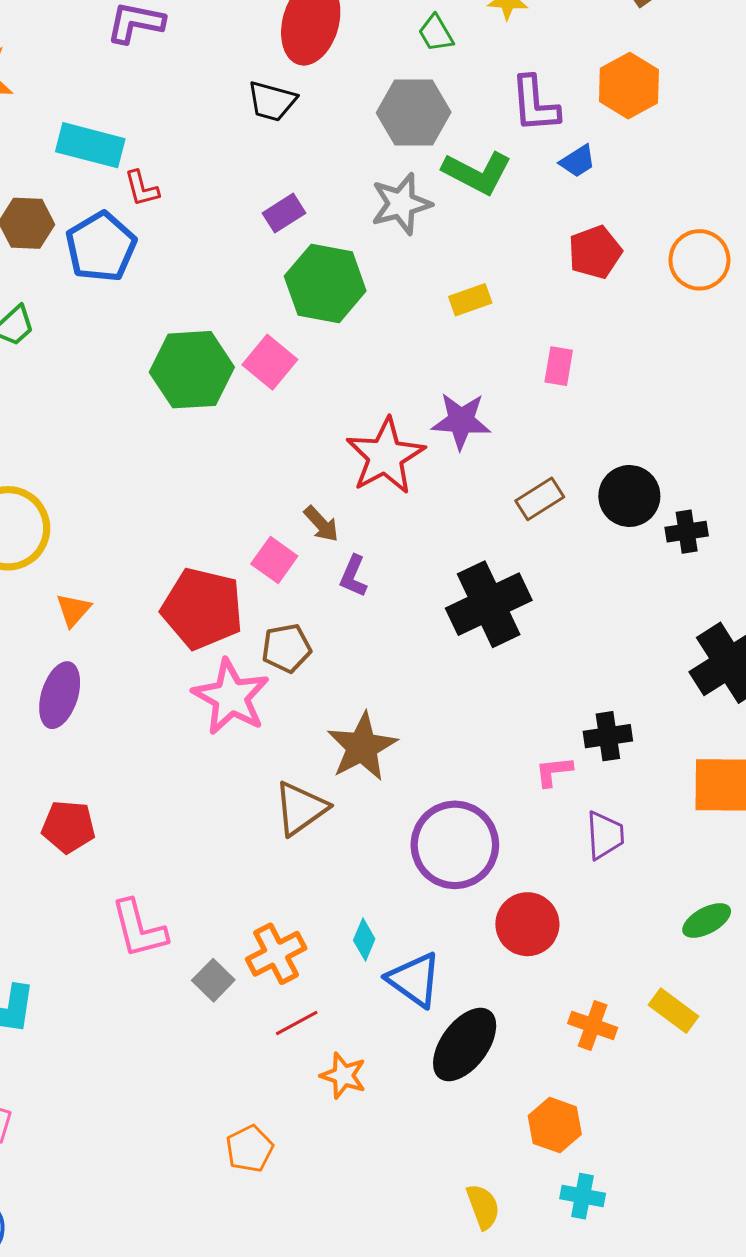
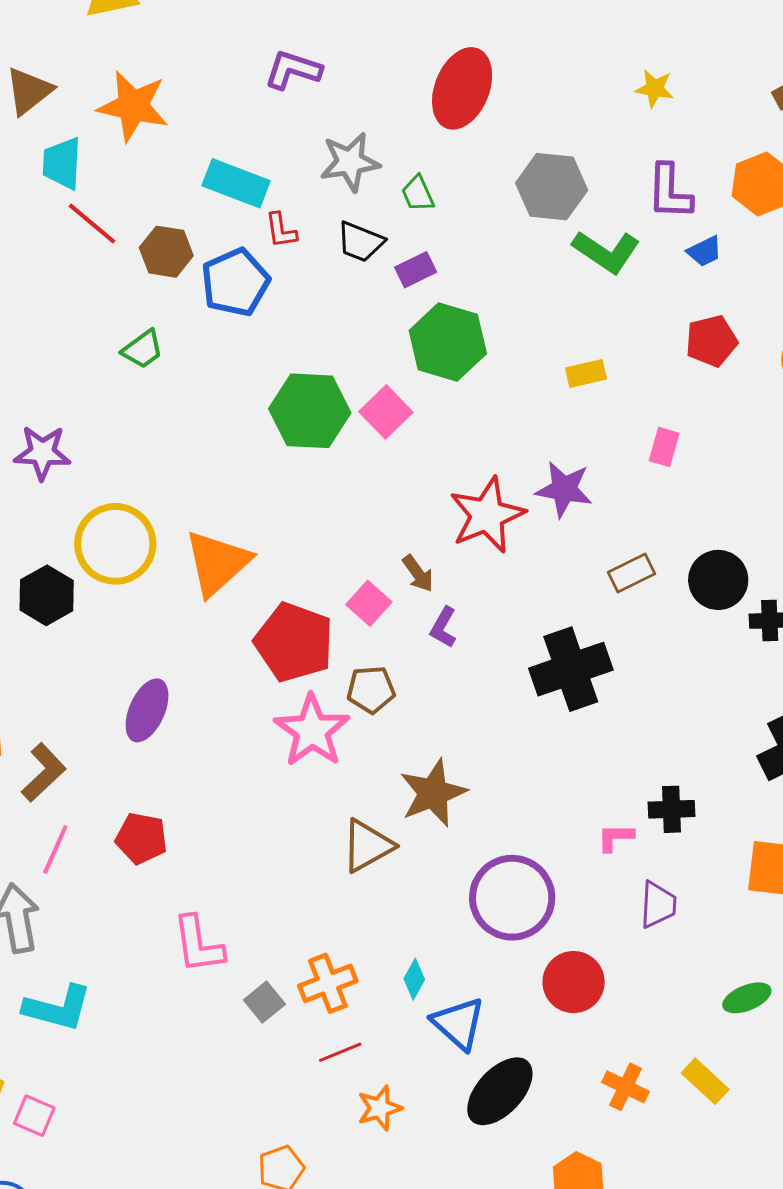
green trapezoid: (436, 33) -> (418, 194), moved
black trapezoid: (272, 101) -> (360, 242), moved
gray star: (401, 204) -> (350, 162), moved
orange triangle: (73, 610) -> (217, 563), moved, size x2.0
orange star: (343, 1076) -> (380, 1108), turned 30

